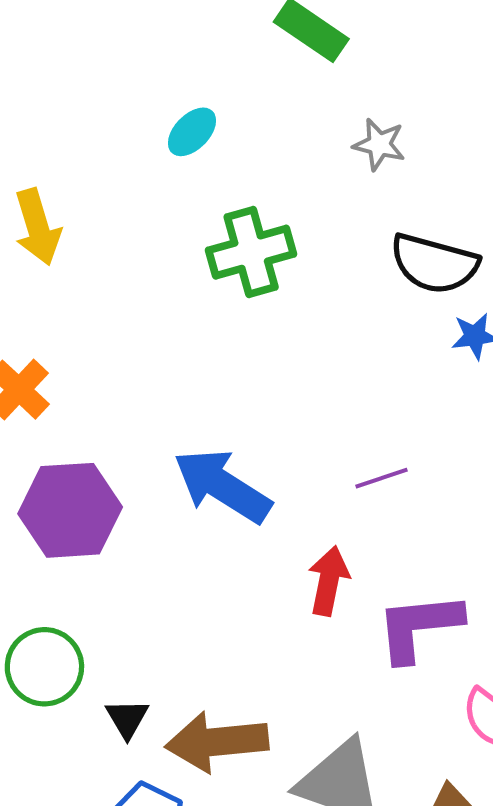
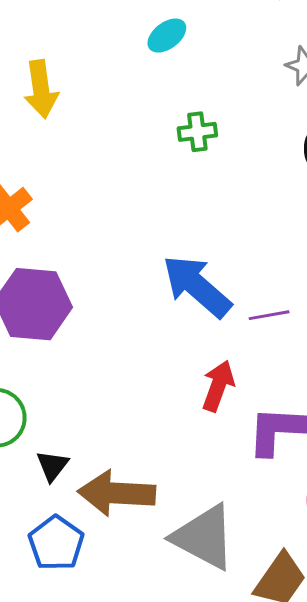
green cross: (251, 252) -> (197, 132), size x0.6
blue arrow: (222, 486) -> (197, 286), moved

